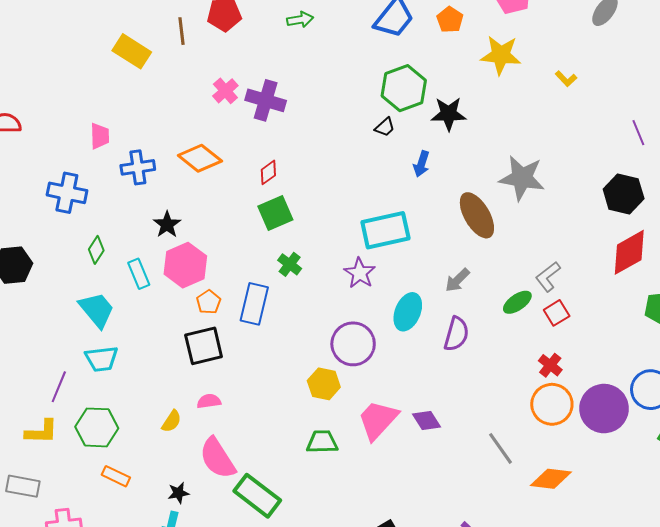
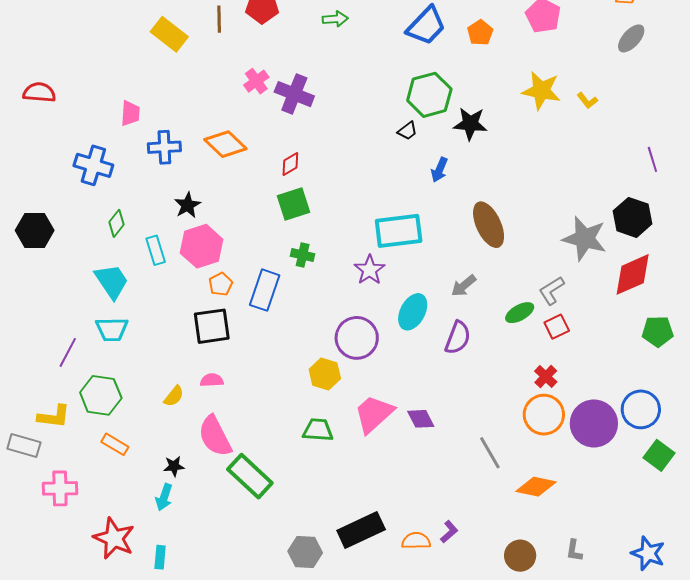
yellow star: (501, 55) -> (541, 91), moved
gray star: (522, 178) -> (585, 239), moved
green cross: (290, 264) -> (303, 255), turned -30
yellow L-shape: (41, 432) -> (54, 416), moved

